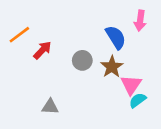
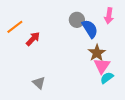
gray circle: (82, 60) -> (77, 20), moved
brown star: (112, 67) -> (97, 53), moved
gray triangle: (50, 107) -> (39, 83), turned 40

